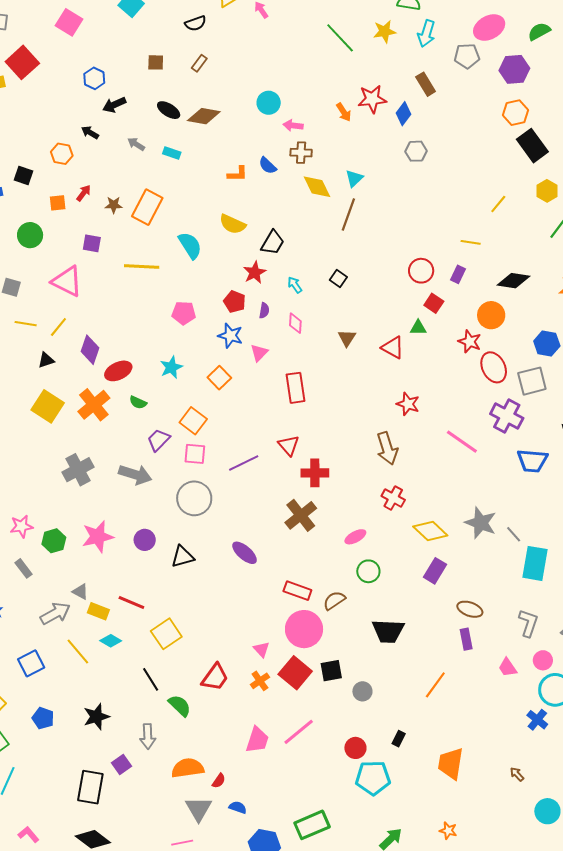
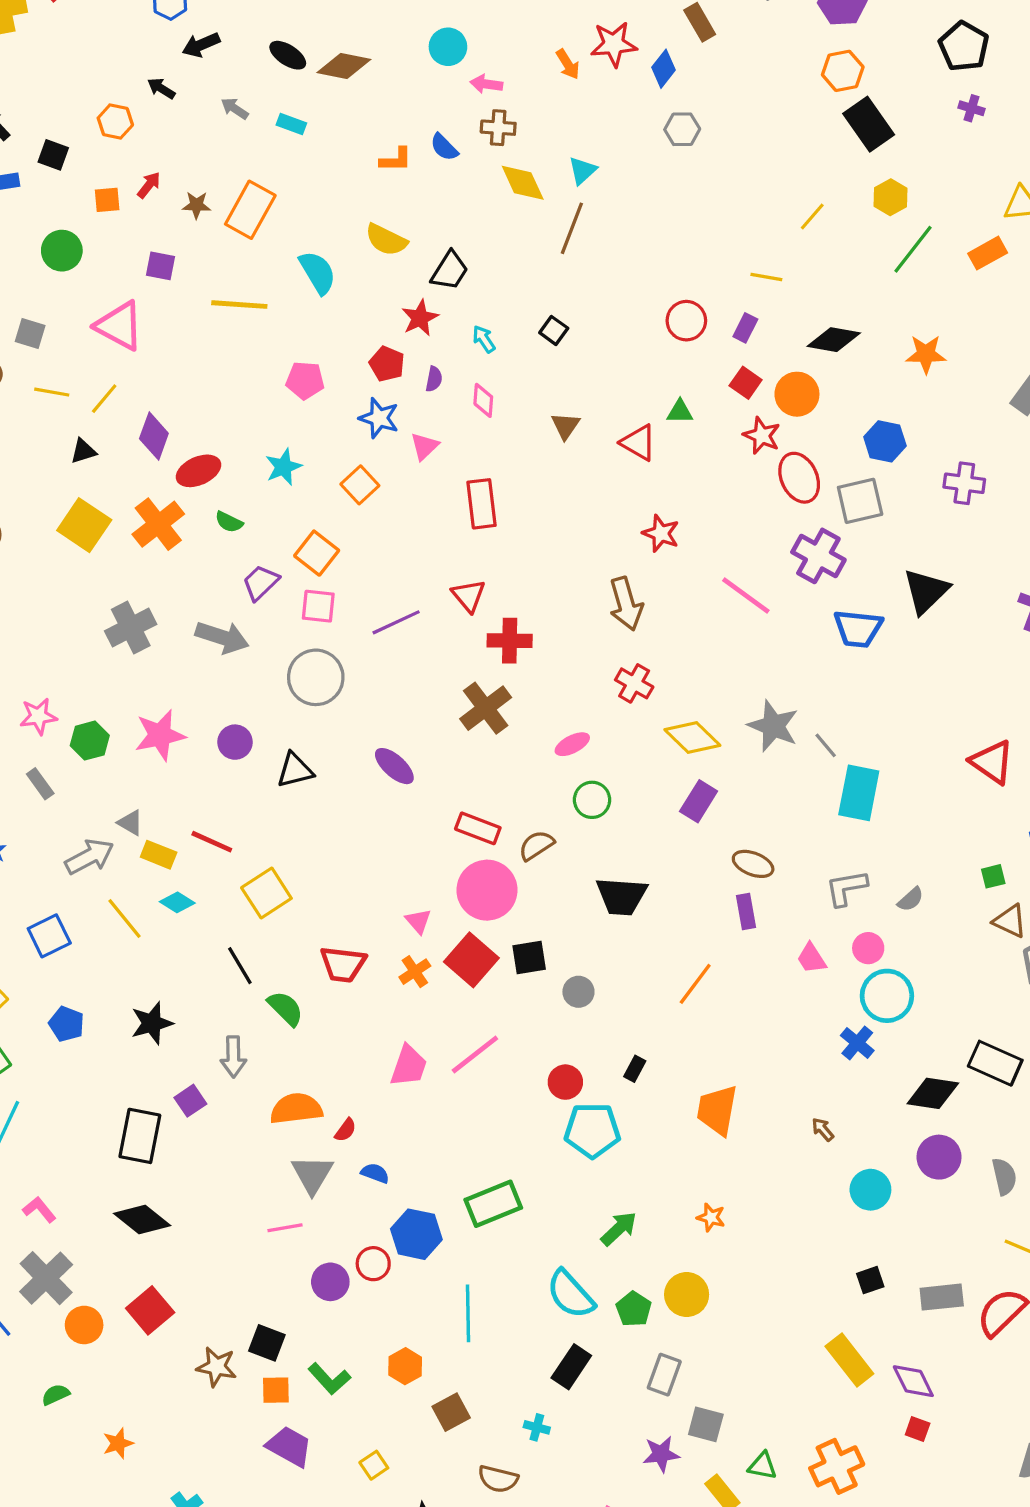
red square: (434, 303) -> (746, 383), moved
gray L-shape: (528, 623) -> (846, 888), turned -120
red trapezoid: (215, 677) -> (343, 964), turned 60

